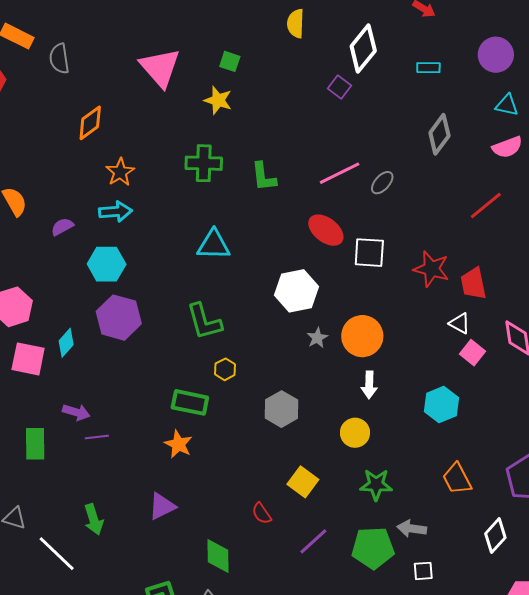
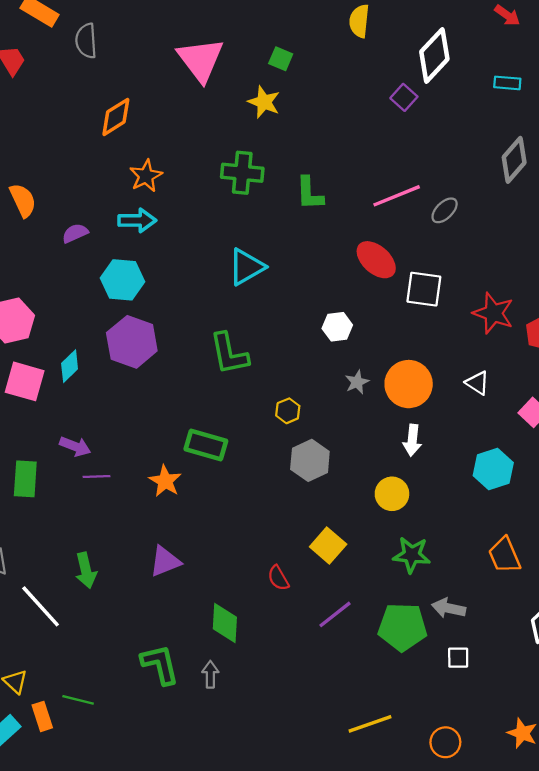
cyan triangle: (214, 245) -> (246, 267), turned -36
white hexagon: (296, 291) -> (337, 327), size x0.6
white triangle: (460, 323) -> (477, 383), moved
yellow hexagon: (225, 369) -> (288, 411), moved
orange star: (178, 444) -> (165, 481), moved

